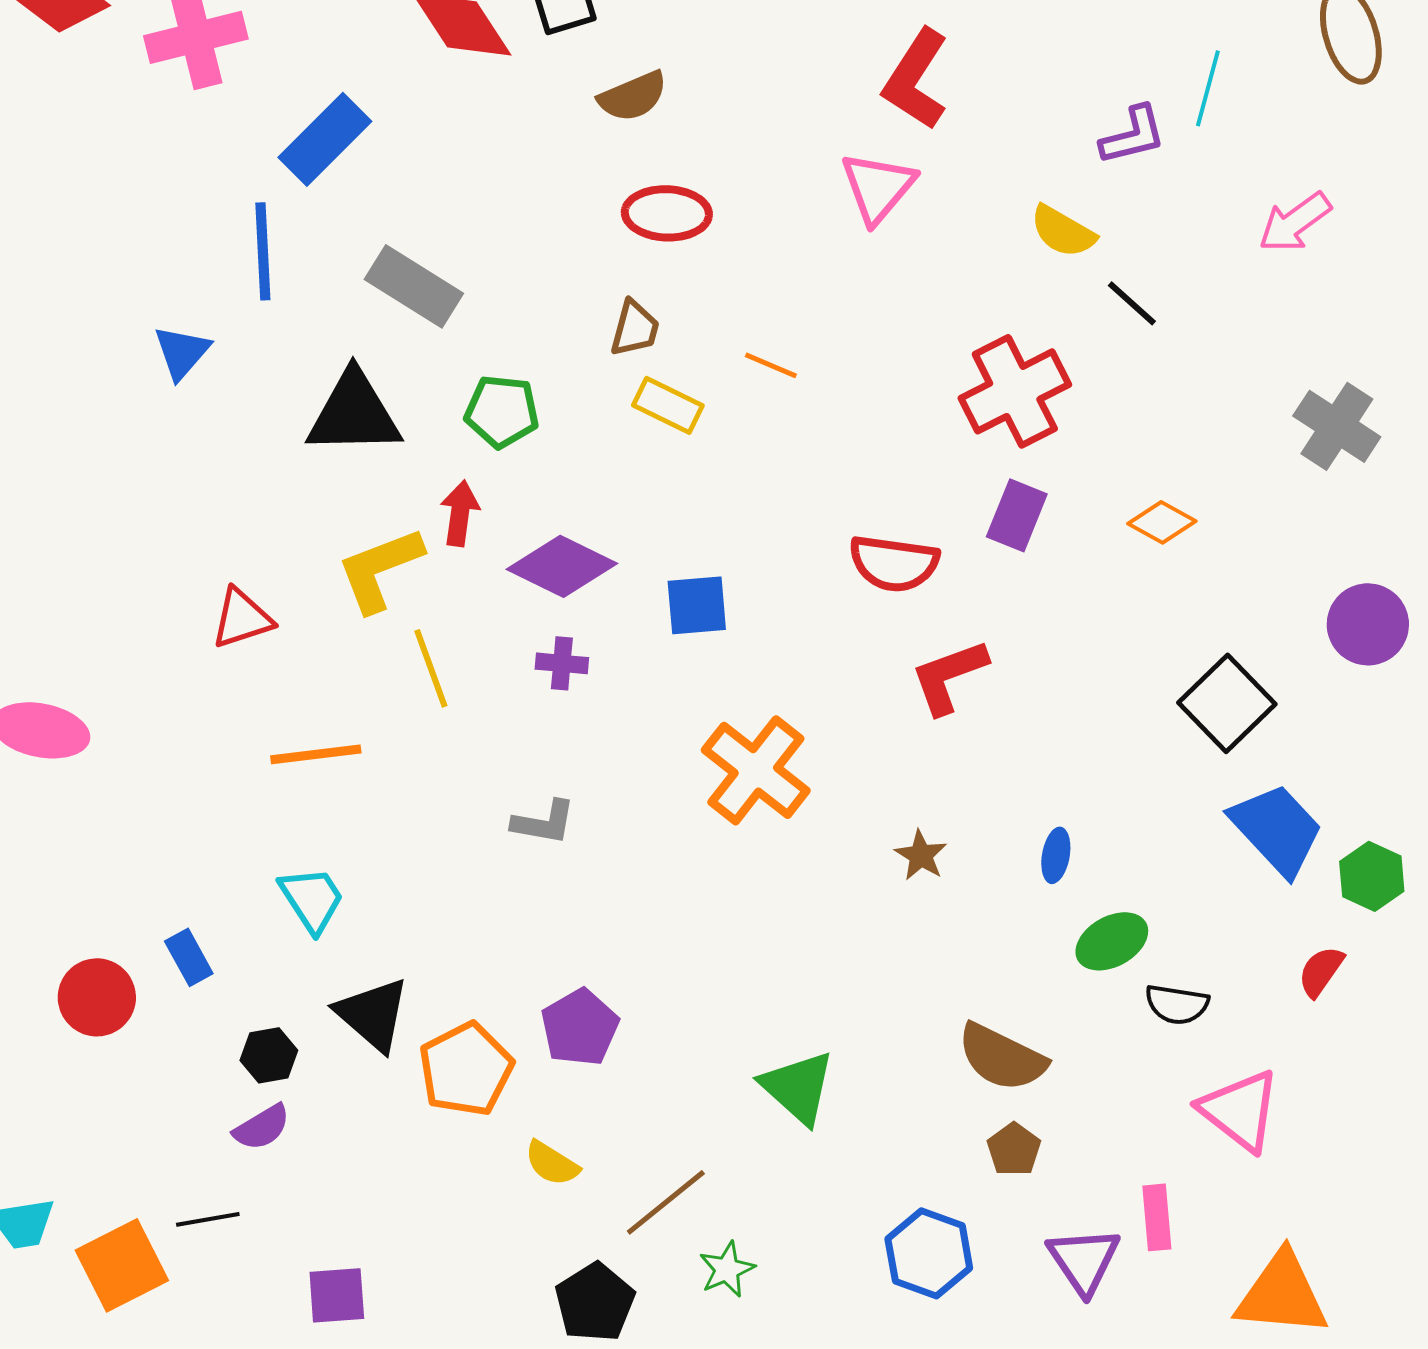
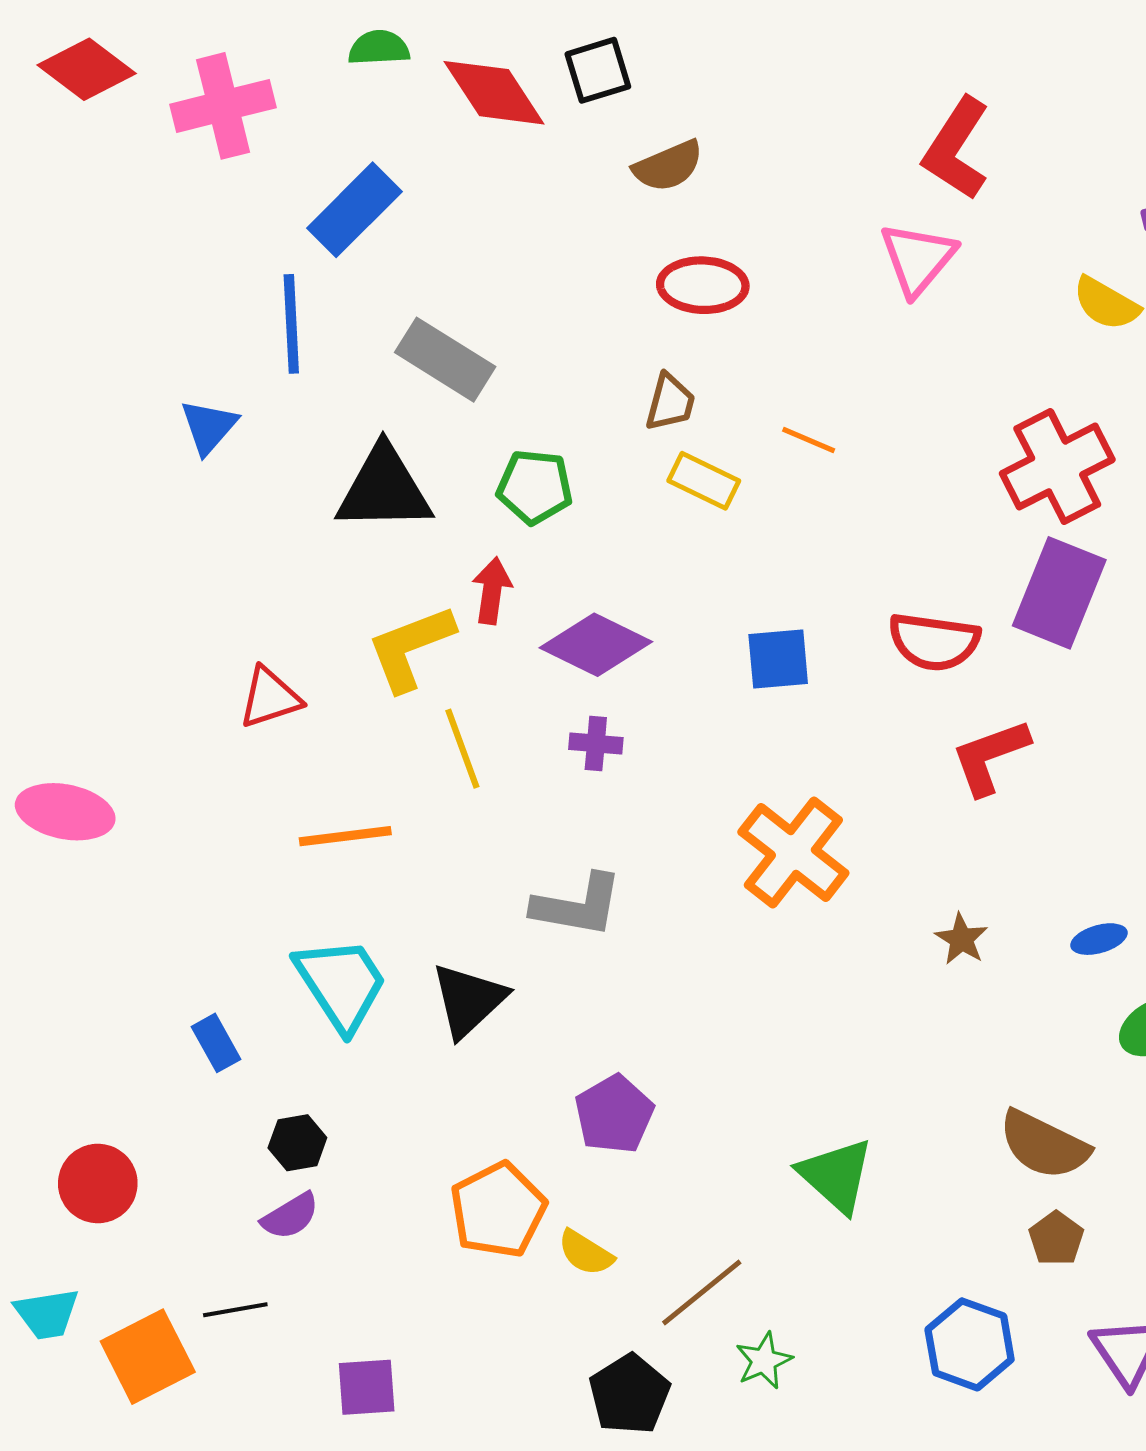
purple rectangle: (1017, 515) -> (1059, 593), size x1.5
blue square: (697, 605) -> (778, 659), moved
gray L-shape: (544, 822) -> (577, 905), size x1.4
blue ellipse: (1056, 855) -> (1099, 939), turned 64
cyan trapezoid: (312, 899) -> (341, 984), size x1.4
red circle: (97, 997) -> (98, 1183), moved
black triangle: (373, 1014) -> (469, 1000), moved, turned 36
orange pentagon: (466, 1069) -> (498, 1210), moved

